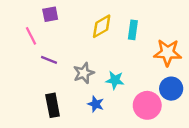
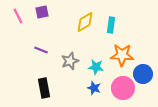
pink line: (31, 36) -> (18, 16), moved
orange star: (168, 53) -> (122, 55), moved
blue star: (96, 104) -> (94, 88), moved

